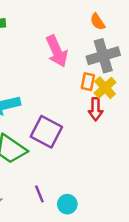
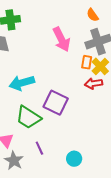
red arrow: (96, 109) -> (93, 84), turned 84
purple line: (39, 194) -> (39, 148), moved

